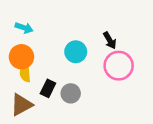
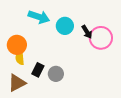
cyan arrow: (24, 28) -> (39, 17), moved, size x1.5
cyan circle: (76, 52) -> (65, 26), moved
pink circle: (119, 66) -> (101, 38), moved

